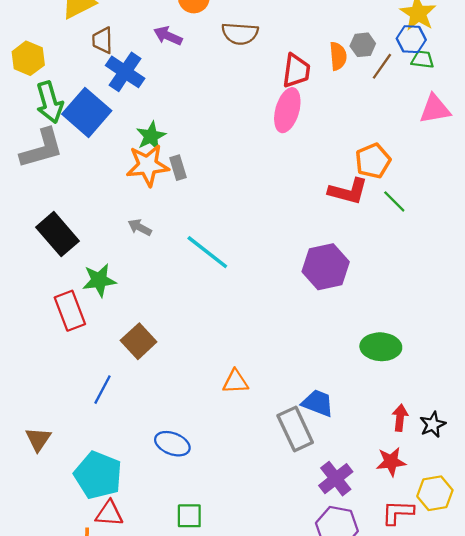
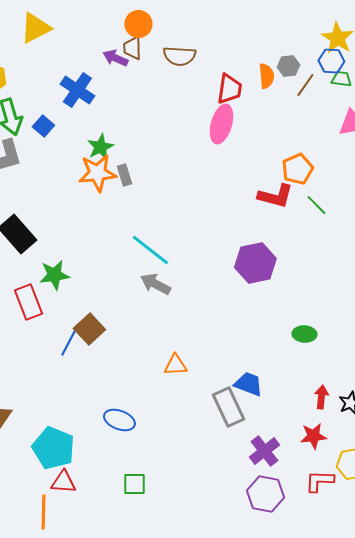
brown trapezoid: (103, 40) -> (132, 48), moved
blue square: (87, 112) -> (43, 126), size x0.5
gray arrow: (140, 227) -> (155, 284), moved, size x1.4
green ellipse: (381, 347) -> (304, 334), size x0.7
blue line: (103, 390) -> (68, 343), moved

